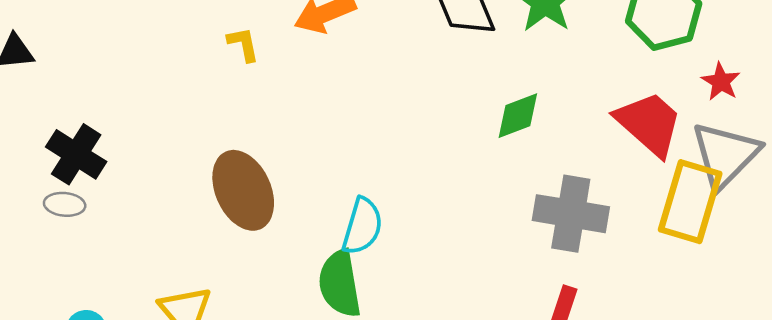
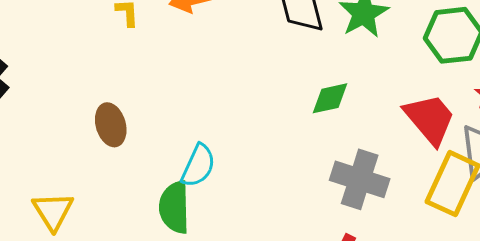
brown ellipse: (243, 190) -> (111, 125), size x0.7

